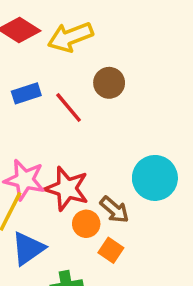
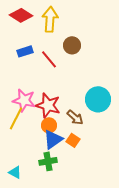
yellow arrow: (70, 37) -> (50, 19), turned 115
orange circle: (86, 224) -> (49, 125), moved
blue triangle: (28, 248) -> (53, 139), moved

